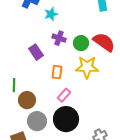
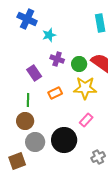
orange rectangle: (57, 72) -> (55, 93), turned 56
green line: (14, 85) -> (28, 100), moved
pink rectangle: (64, 95) -> (86, 120), moved

